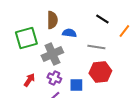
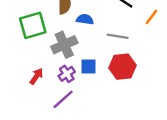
purple cross: (54, 78) -> (67, 74), turned 32
blue square: (76, 85) -> (89, 67), moved

